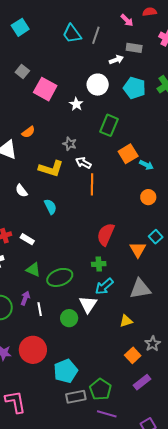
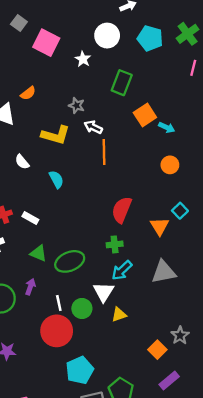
white line: (40, 309) -> (59, 303), moved
yellow triangle: (126, 321) -> (119, 315), moved
red circle: (33, 350) -> (57, 331), moved

